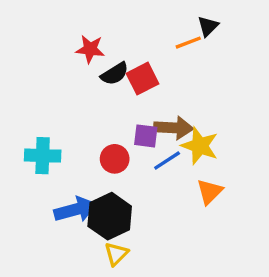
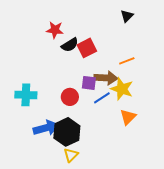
orange line: (188, 43) -> (127, 61), moved

